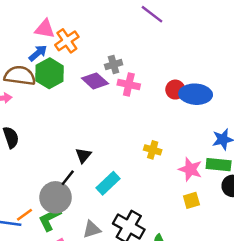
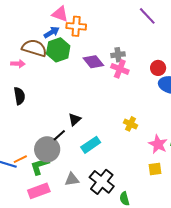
orange cross: (67, 41) -> (76, 26), turned 30
gray cross: (114, 65) -> (118, 55), moved
red circle: (175, 90) -> (158, 68), moved

